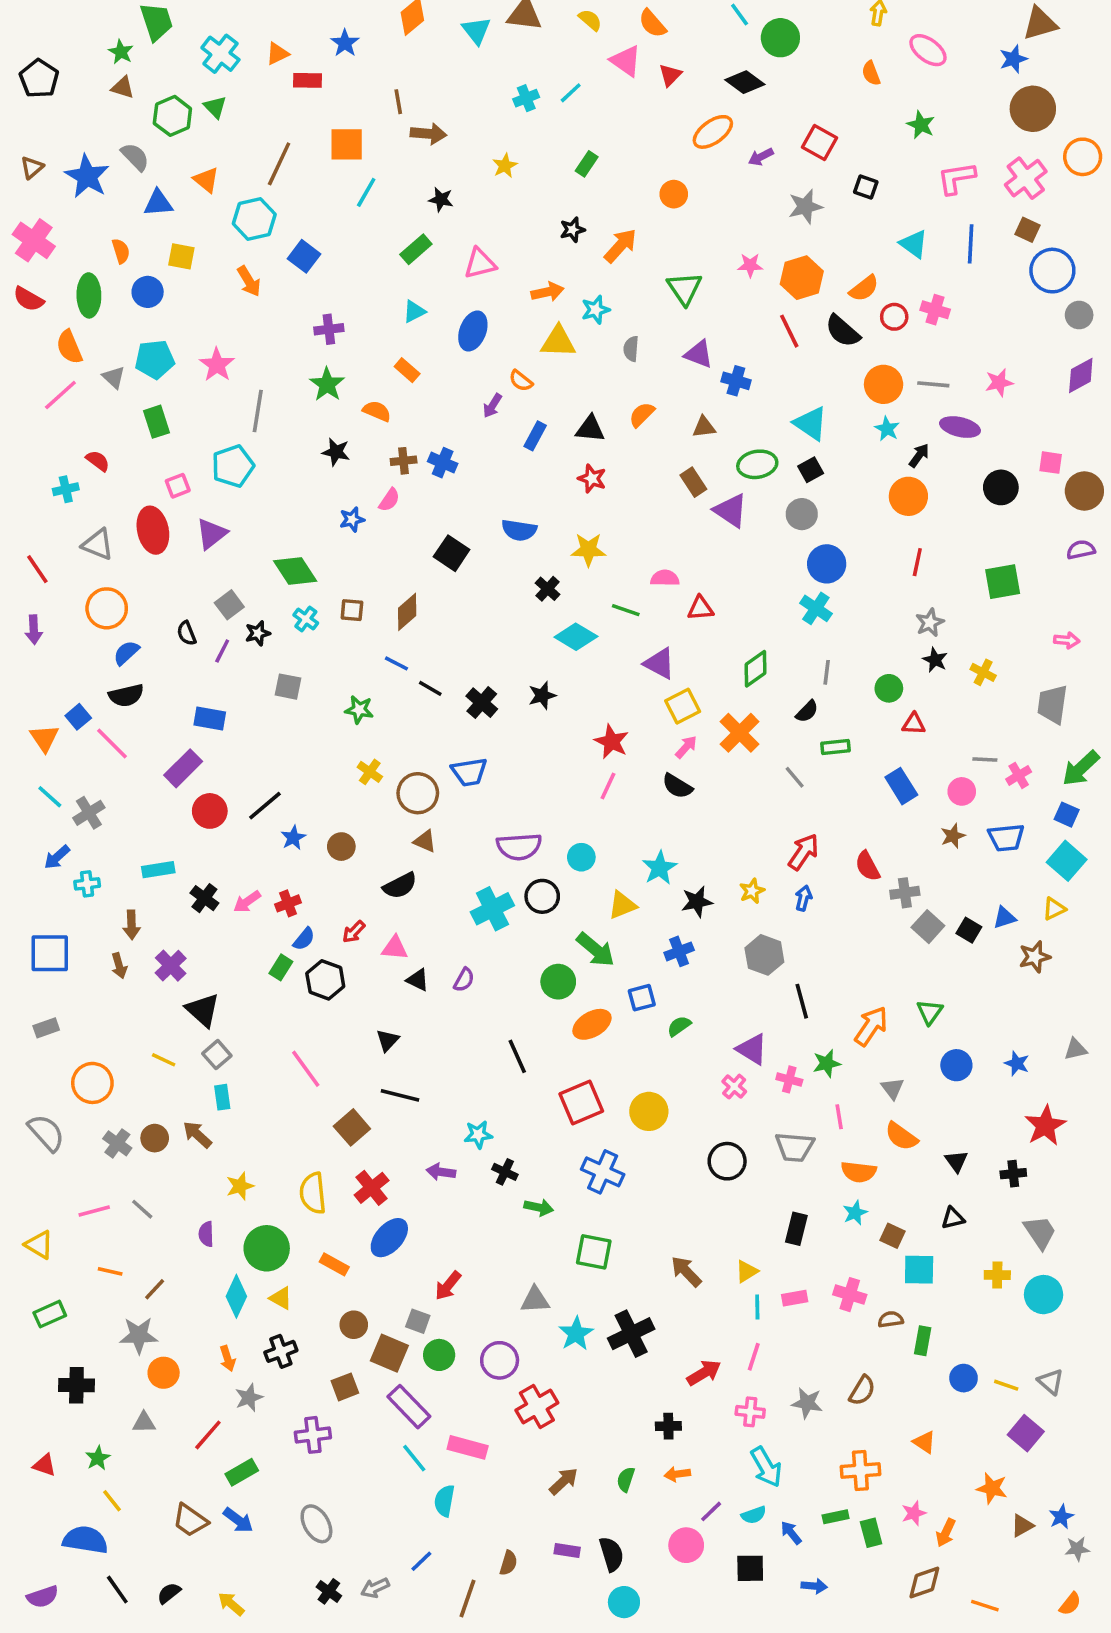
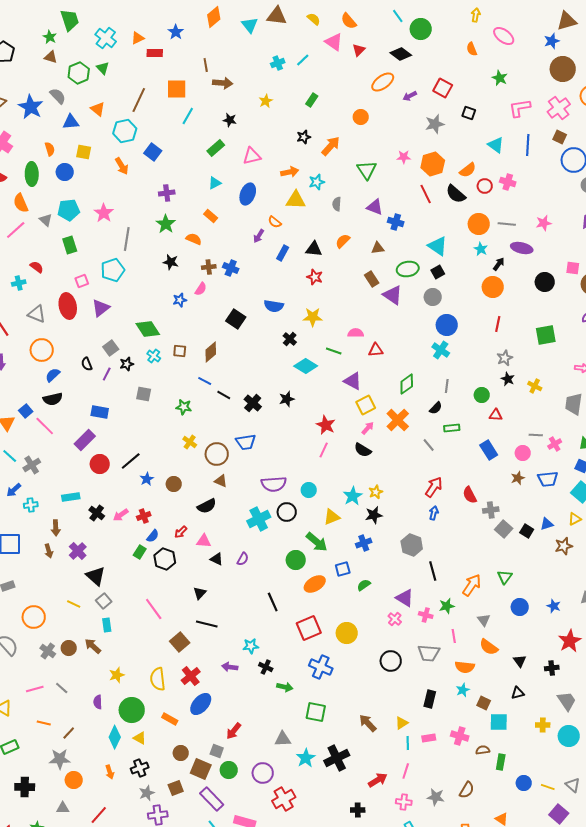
yellow star: (752, 891) -> (376, 492), moved
gray star: (249, 1398) -> (147, 793), moved

